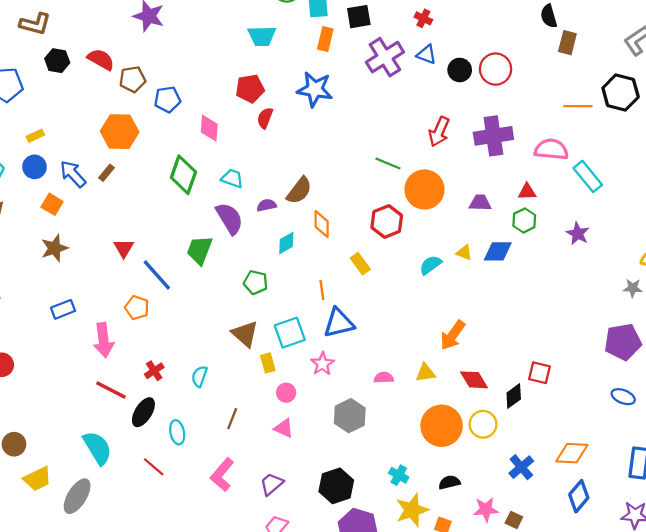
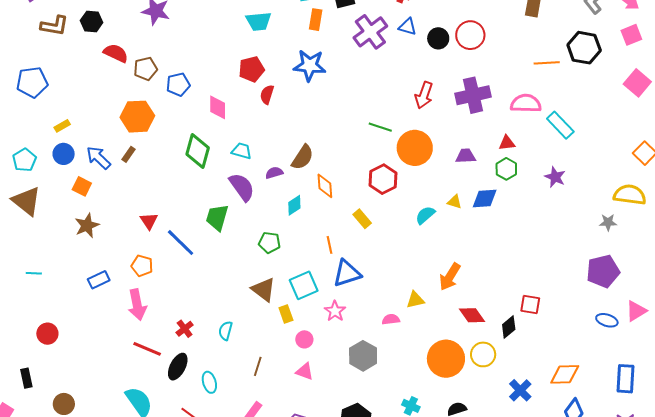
black hexagon: (57, 61) -> (92, 22), moved
orange pentagon: (137, 308) -> (142, 266), moved
yellow triangle: (426, 373) -> (415, 300), moved

